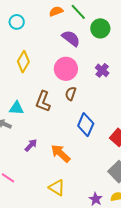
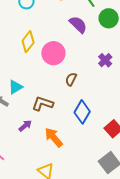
pink circle: (66, 69) -> (53, 53), moved
brown L-shape: (43, 101) -> (43, 104), moved, turned 80
cyan triangle: (16, 108) -> (15, 87), turned -42

